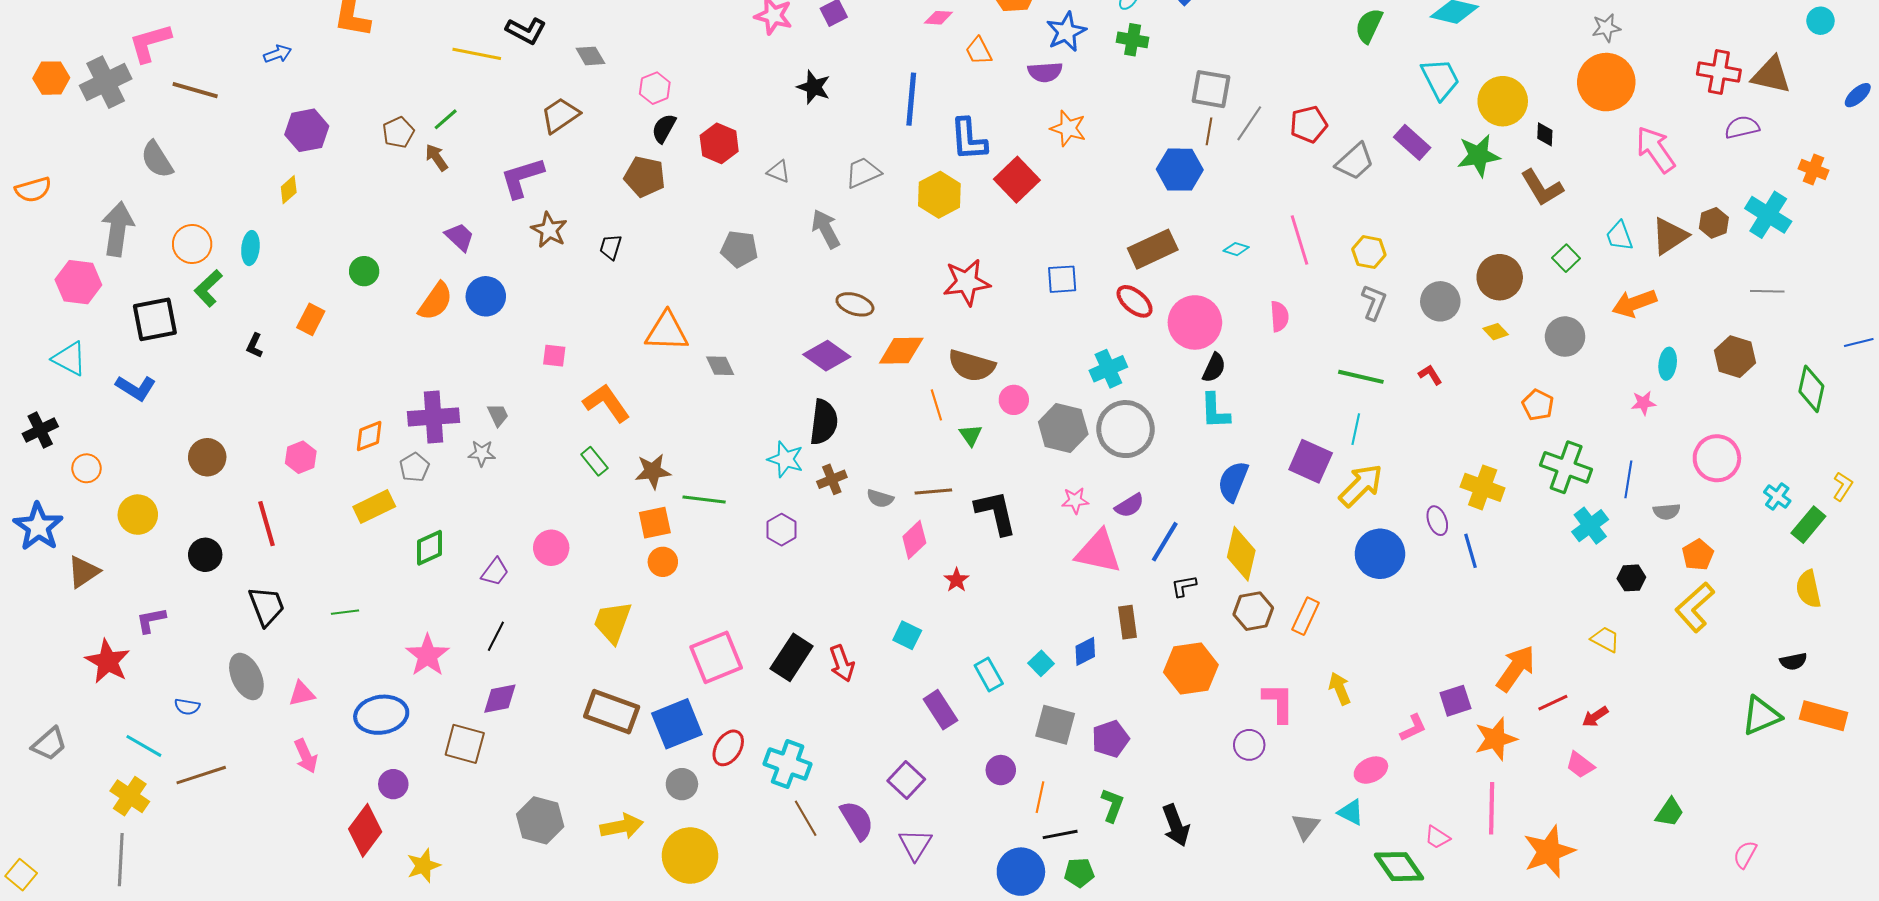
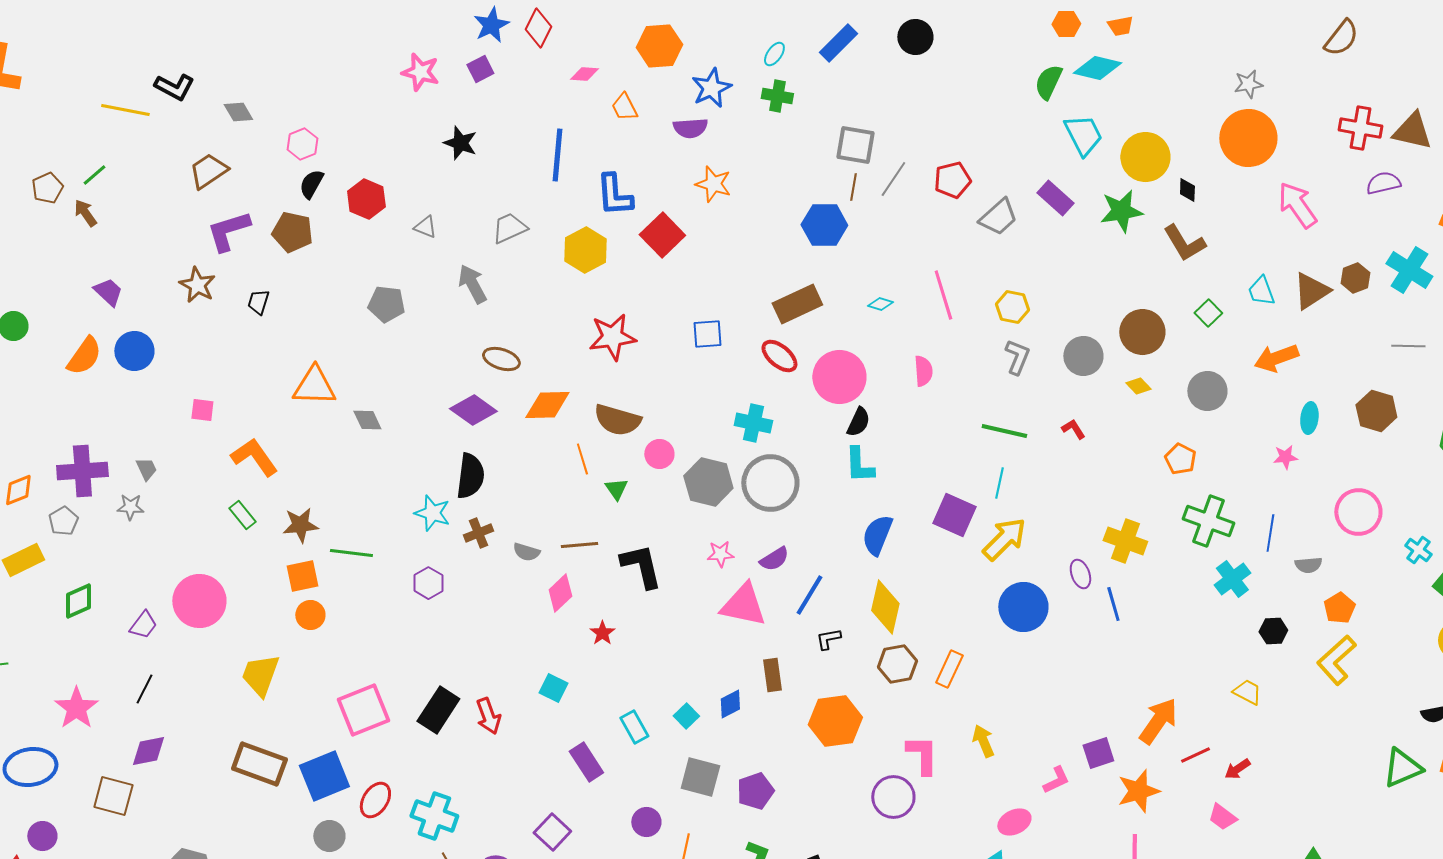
green semicircle: (1369, 26) -> (1048, 82), moved
purple L-shape: (522, 178) -> (228, 231), moved
cyan cross: (1108, 369) -> (753, 423), turned 36
pink circle: (551, 548) -> (199, 601), size x1.5
purple circle: (1249, 745) -> (893, 797), size x1.4

